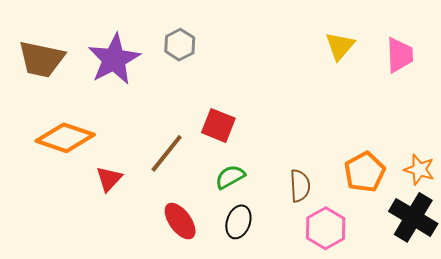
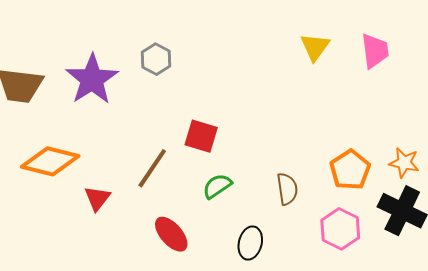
black ellipse: (238, 222) -> (250, 243), moved
pink hexagon: (326, 228) -> (340, 229), moved

